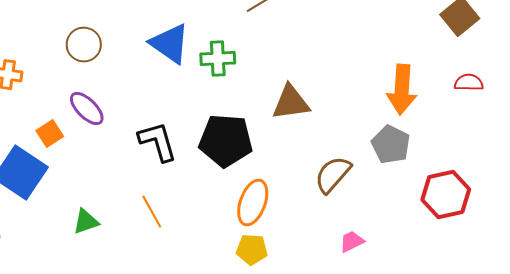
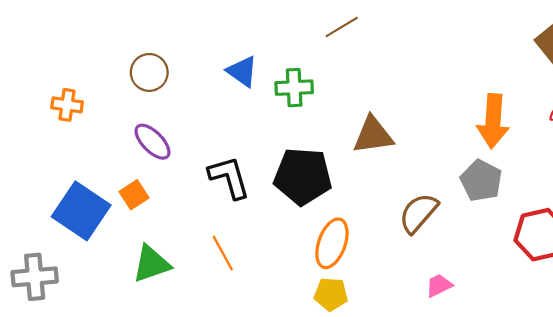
blue triangle: (170, 44) -> (242, 71), size x0.7
orange square: (50, 134) -> (134, 195), moved
green triangle: (86, 222) -> (151, 264), size x1.4

